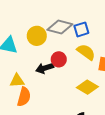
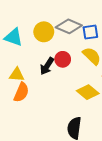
black arrow: (45, 68) -> (47, 66), turned -48

